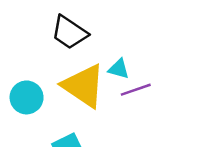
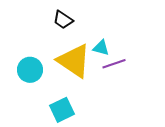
black trapezoid: (69, 32) -> (63, 20), size x0.7

